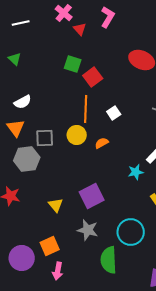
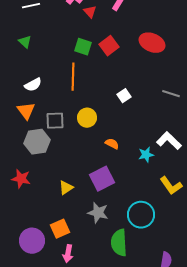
red square: (93, 77) -> (109, 46), moved
orange line: (86, 109) -> (73, 77), moved
orange semicircle: (102, 143) -> (112, 144), moved, turned 56
yellow triangle: (56, 205) -> (66, 188), turned 35

